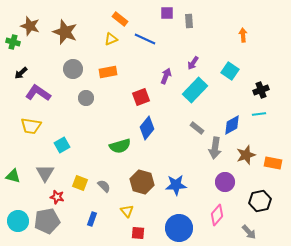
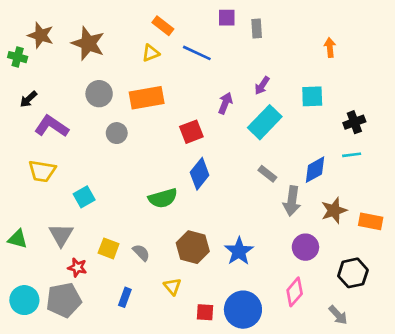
cyan square: (230, 71) -> (312, 96), turned -36
orange rectangle: (108, 72) -> (147, 98), size x1.4
blue star: (176, 185) -> (239, 251), turned -30
red square: (138, 233) -> (205, 312), moved

